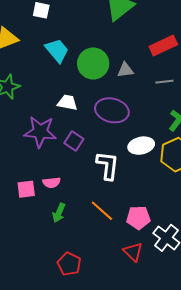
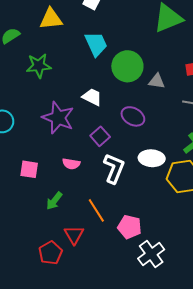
purple ellipse: (112, 110) -> (133, 116), size x0.7
purple square: (74, 141) -> (100, 136), moved
pink semicircle: (52, 183) -> (71, 164), moved
red triangle: (133, 252) -> (74, 235), moved

